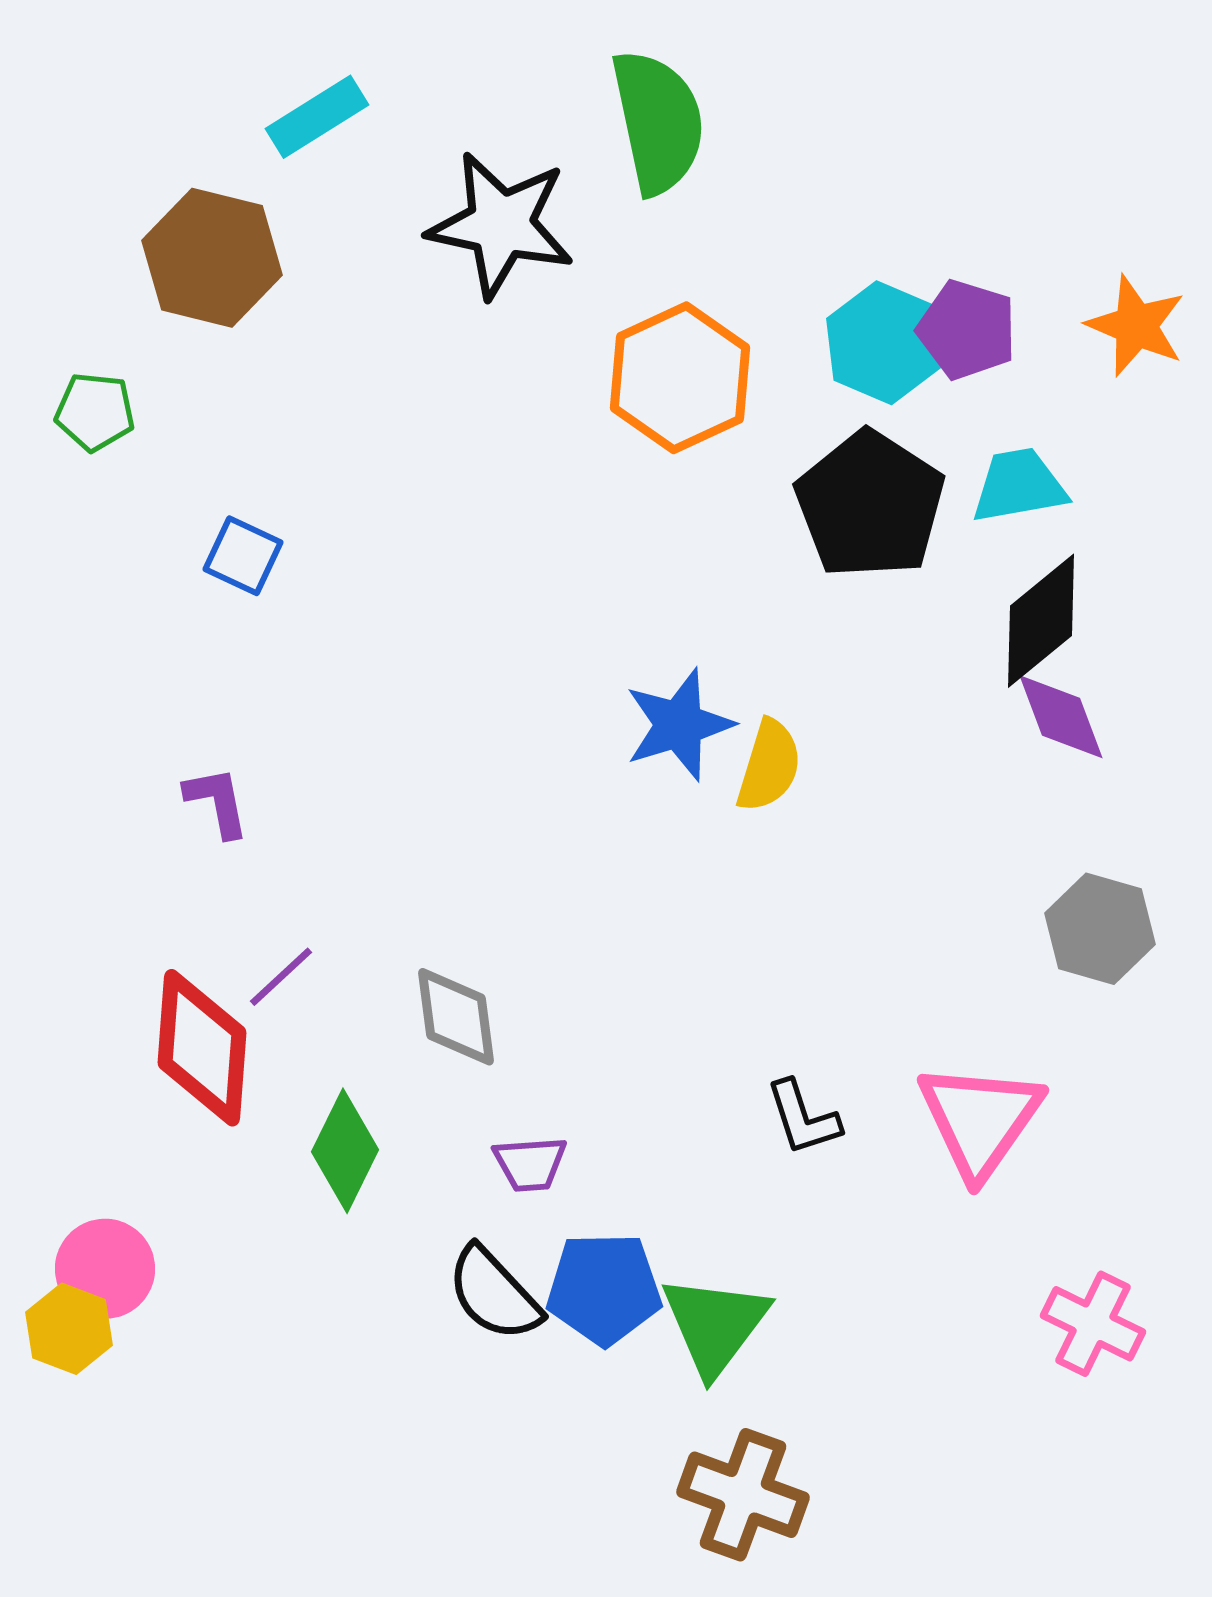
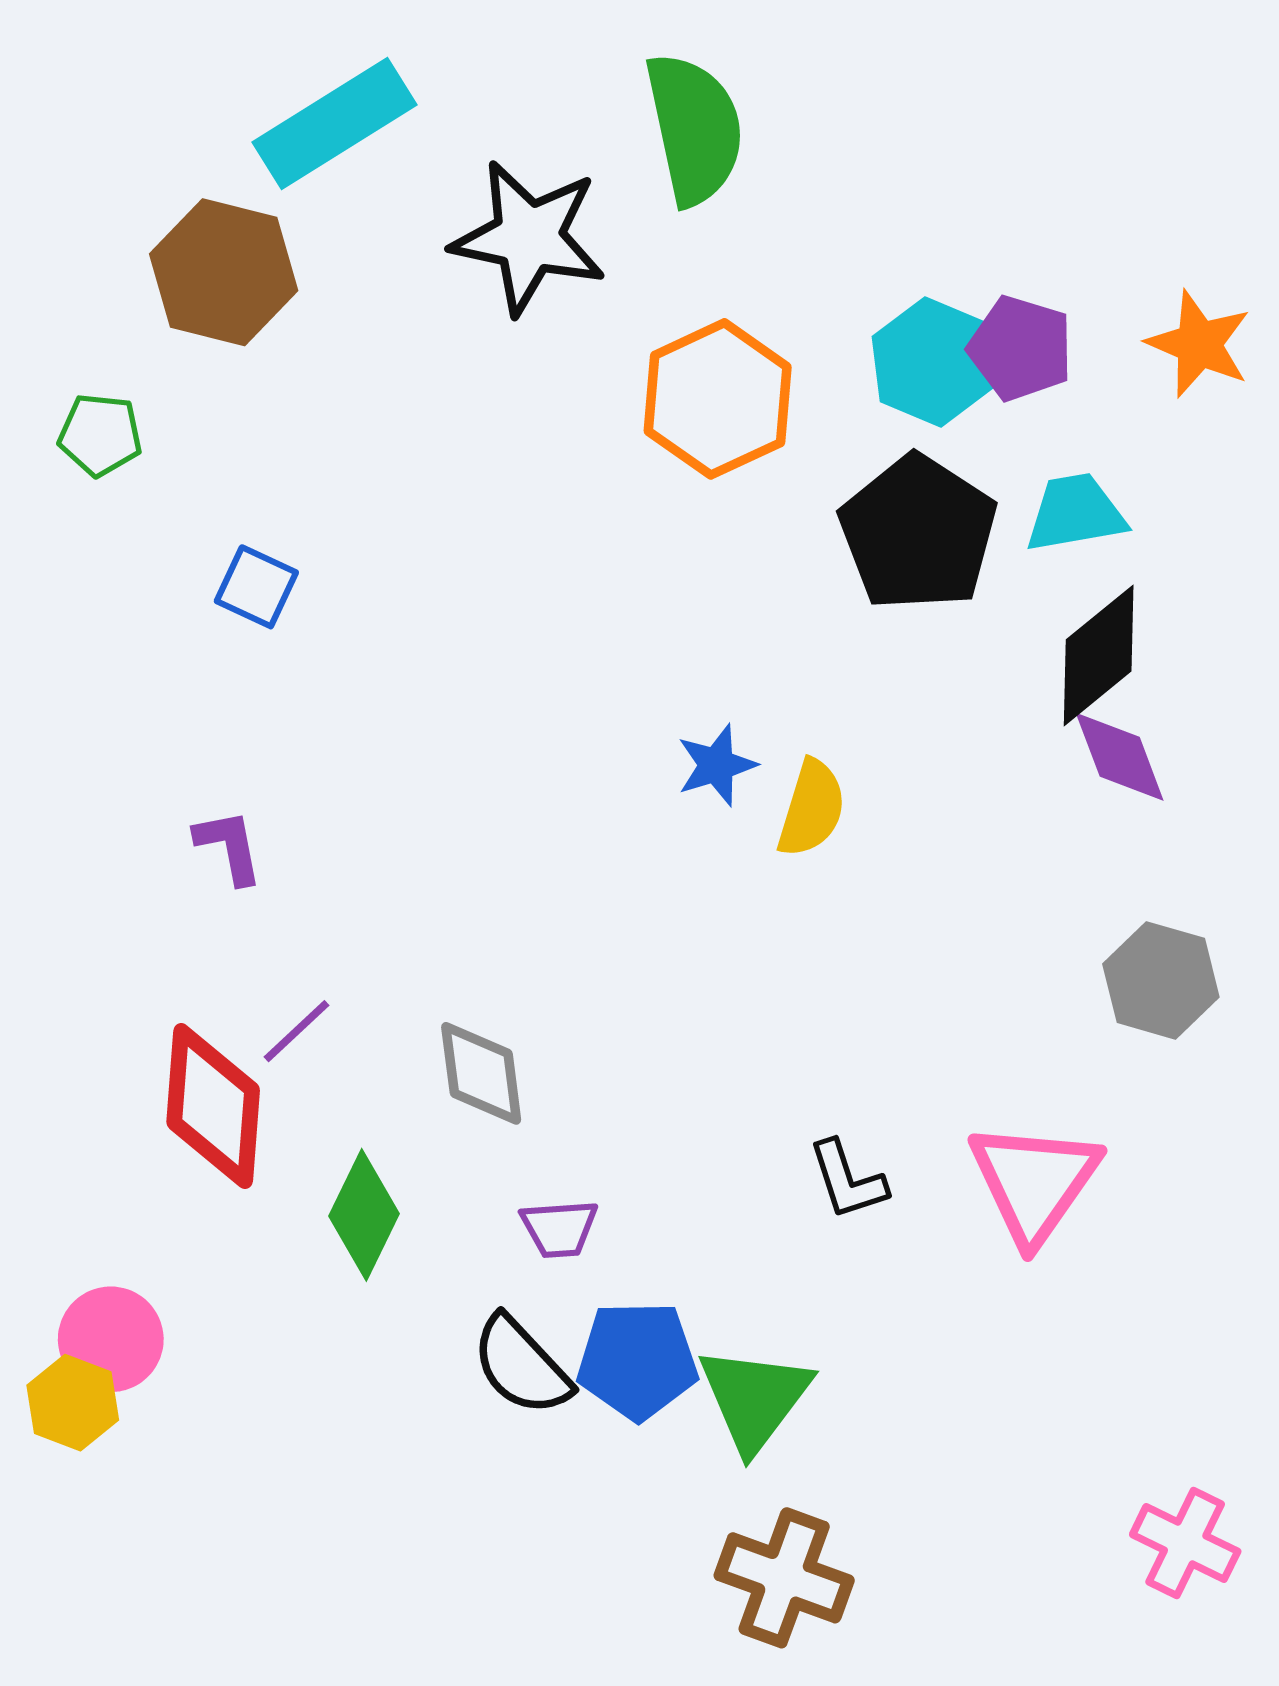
cyan rectangle: (317, 117) -> (334, 123), size x1.5
blue star: (679, 725) -> (717, 765), size x0.7
pink cross: (1093, 1324) -> (1185, 1543), moved

